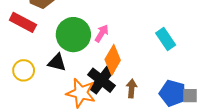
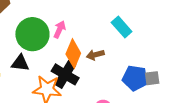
brown arrow: (132, 89) -> (95, 55), moved, turned -102

